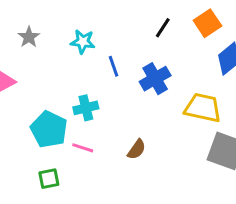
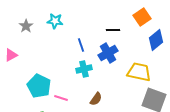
black line: (163, 28) -> (113, 30), moved, turned 56
cyan star: (83, 42) -> (55, 21), moved
cyan cross: (86, 108) -> (84, 69), moved

